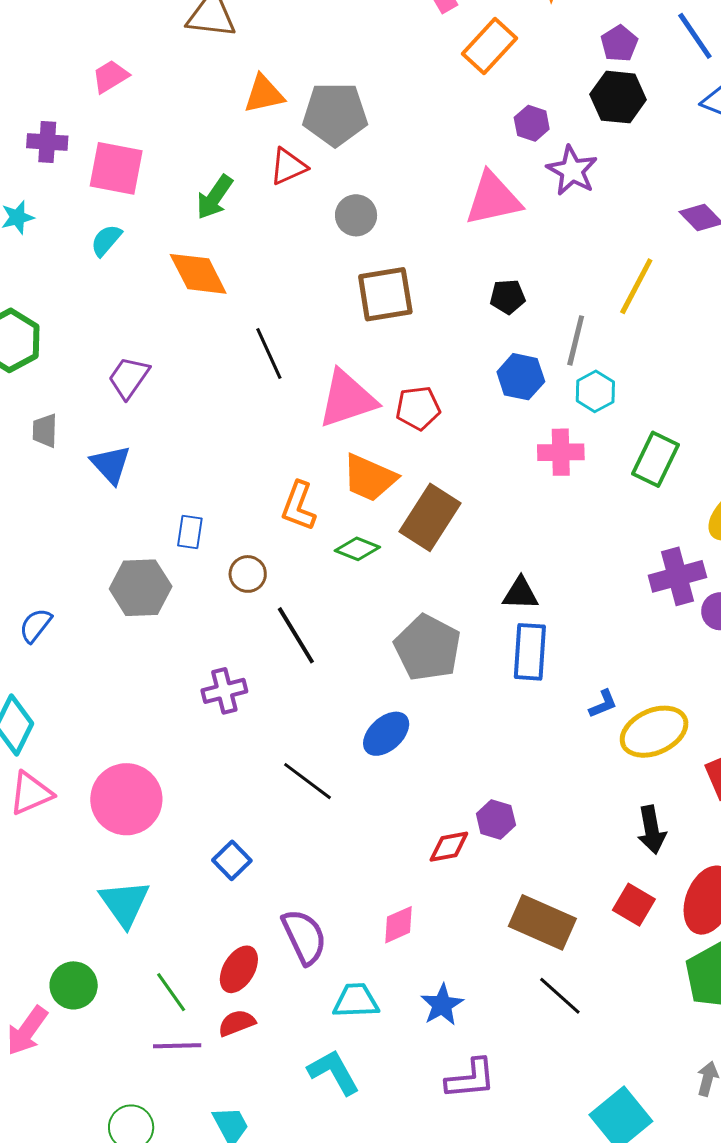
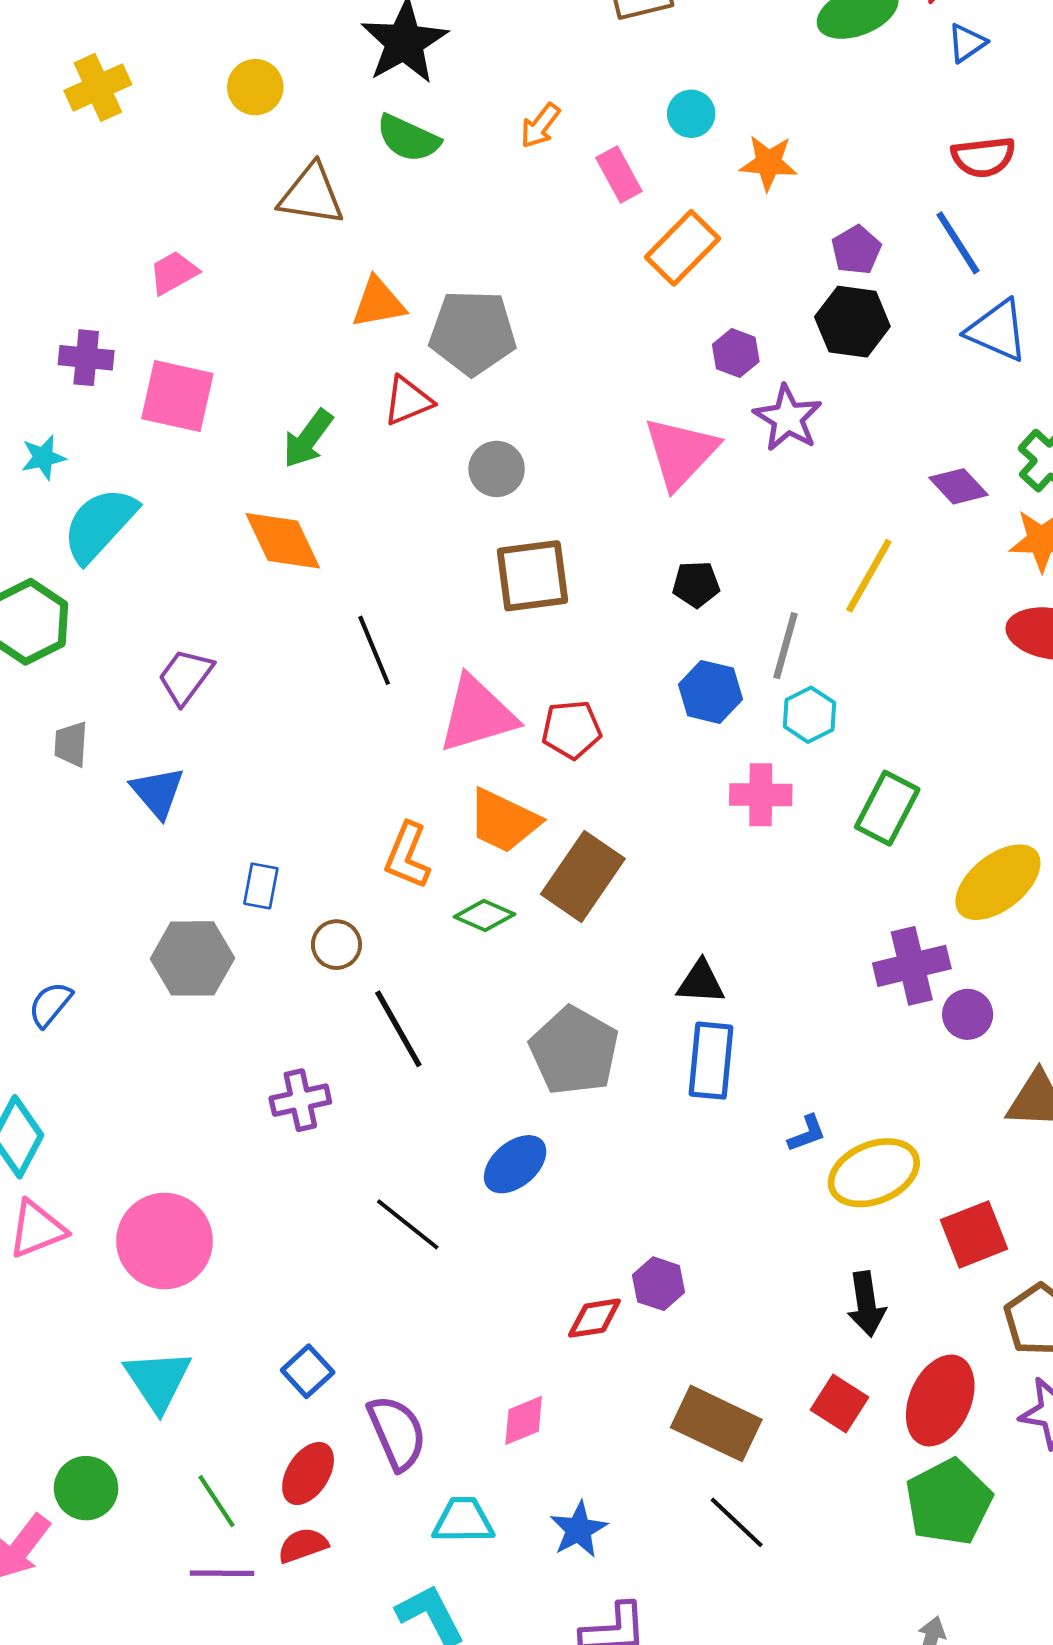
pink triangle: (493, 199) -> (681, 453), turned -36
cyan semicircle: (106, 240) -> (100, 525), moved, size x1.8
blue square: (232, 860) -> (308, 1371), moved

